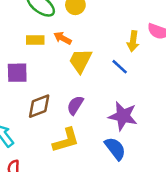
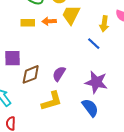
orange arrow: (62, 38) -> (49, 21), turned -32
yellow trapezoid: (80, 61) -> (71, 15), moved
purple square: (17, 73) -> (12, 58), moved

